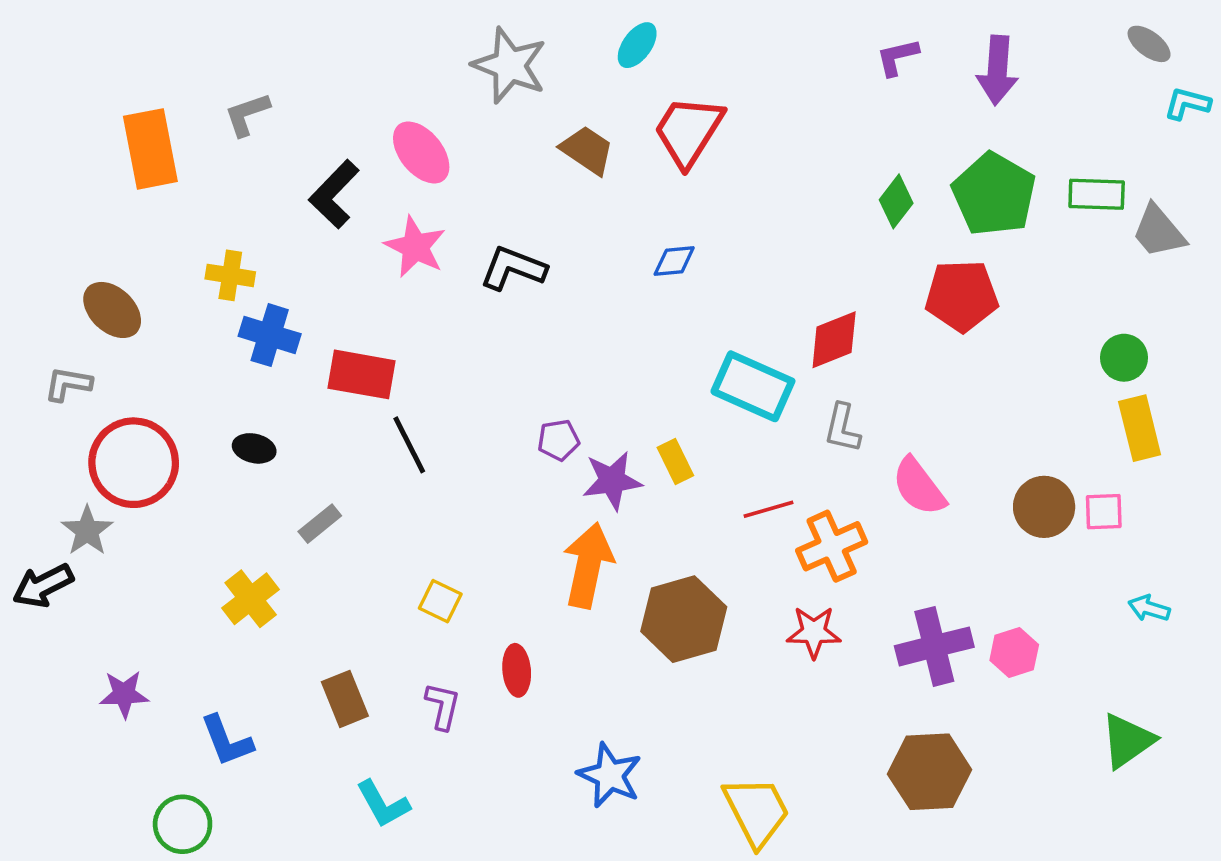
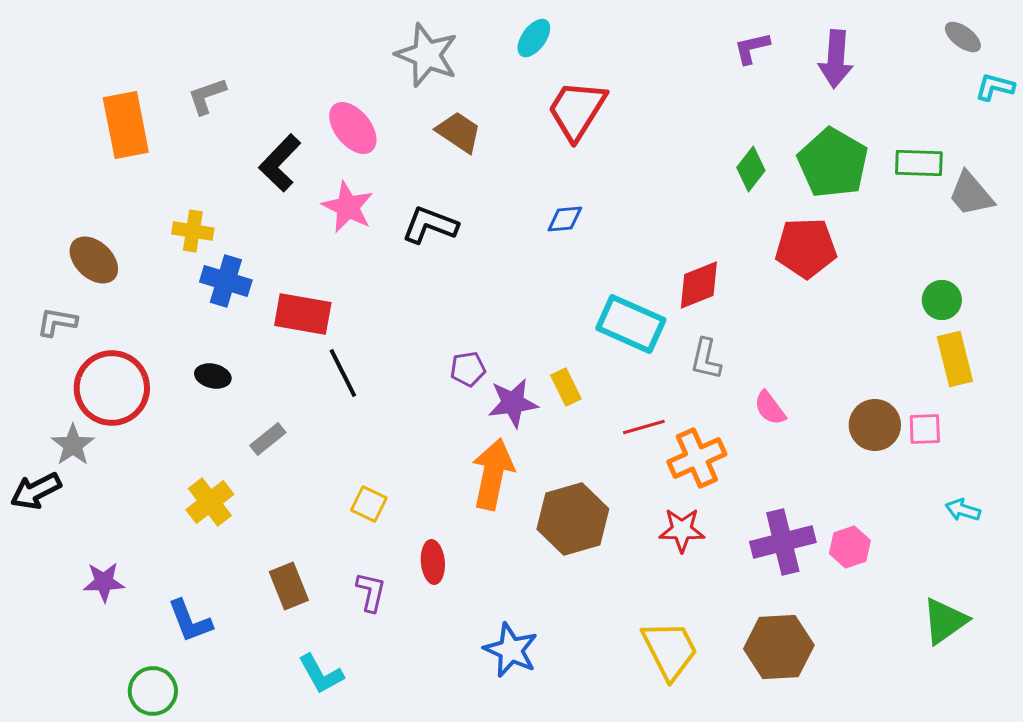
brown trapezoid: (587, 150) -> (459, 132), moved
pink semicircle: (919, 487) -> (770, 408), size x0.7
yellow trapezoid: (756, 811) -> (670, 650), moved

